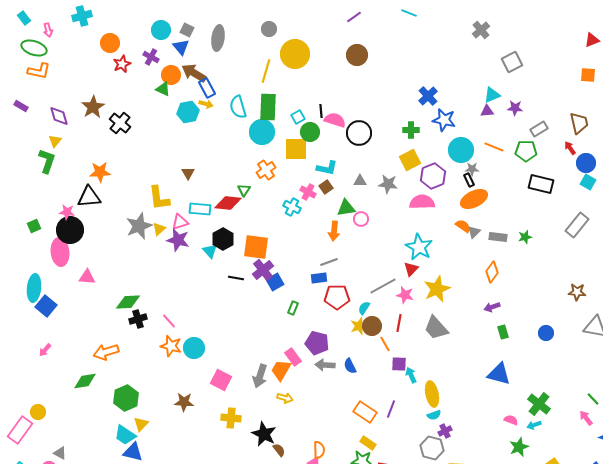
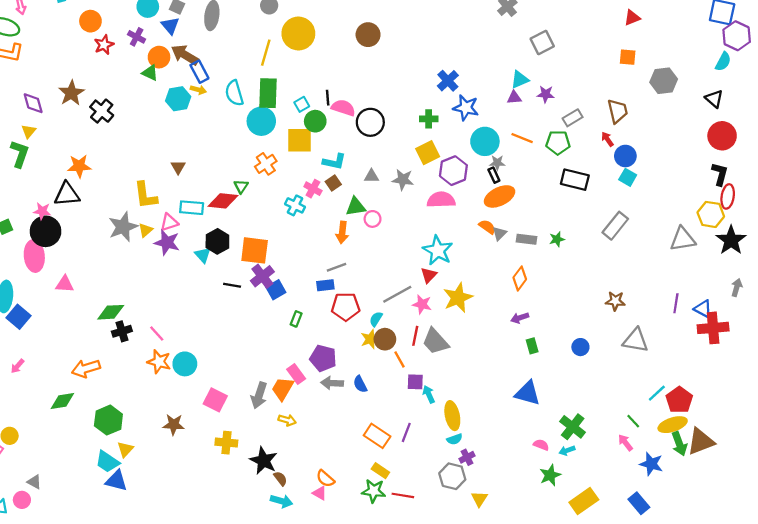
gray trapezoid: (436, 328) -> (435, 341), moved
orange semicircle: (319, 450) -> (325, 479), turned 132

